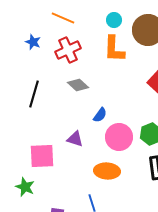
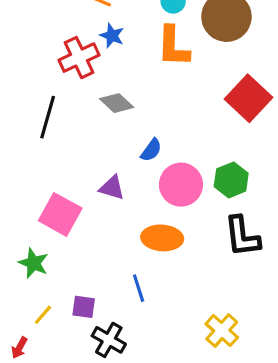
blue star: (33, 42) -> (112, 36), moved
red cross: (68, 50) -> (79, 58), moved
pink square: (42, 156) -> (60, 214), turned 32

